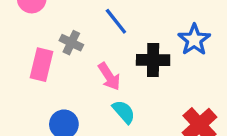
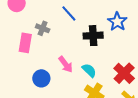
pink arrow: (109, 77) -> (66, 64), moved
cyan semicircle: (124, 112) -> (89, 70), moved

